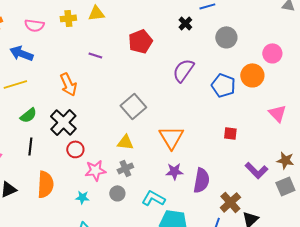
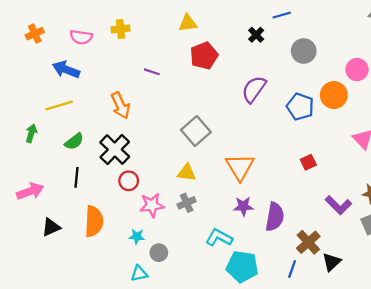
yellow triangle: (96, 13) -> (188, 23), moved
red square: (230, 133) -> (308, 162), turned -32
gray circle: (117, 193) -> (159, 253), moved

